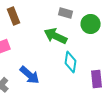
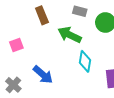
brown rectangle: (14, 16) -> (42, 15), moved

